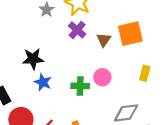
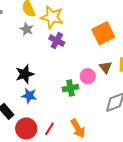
brown triangle: (104, 40) -> (106, 67), moved
blue star: (43, 82) -> (29, 96), moved

